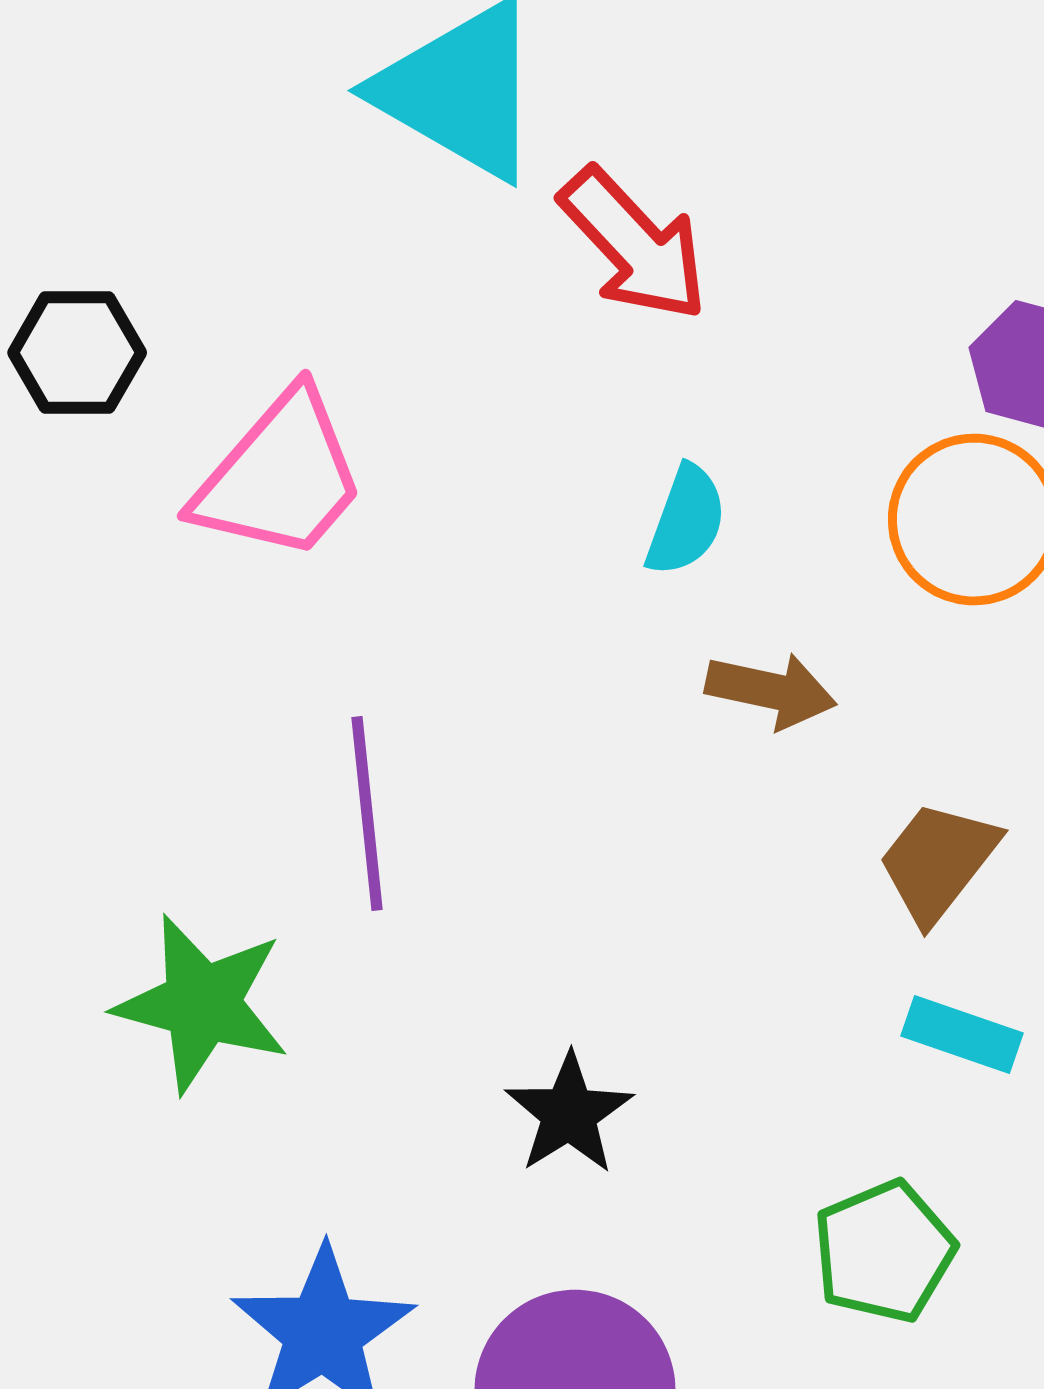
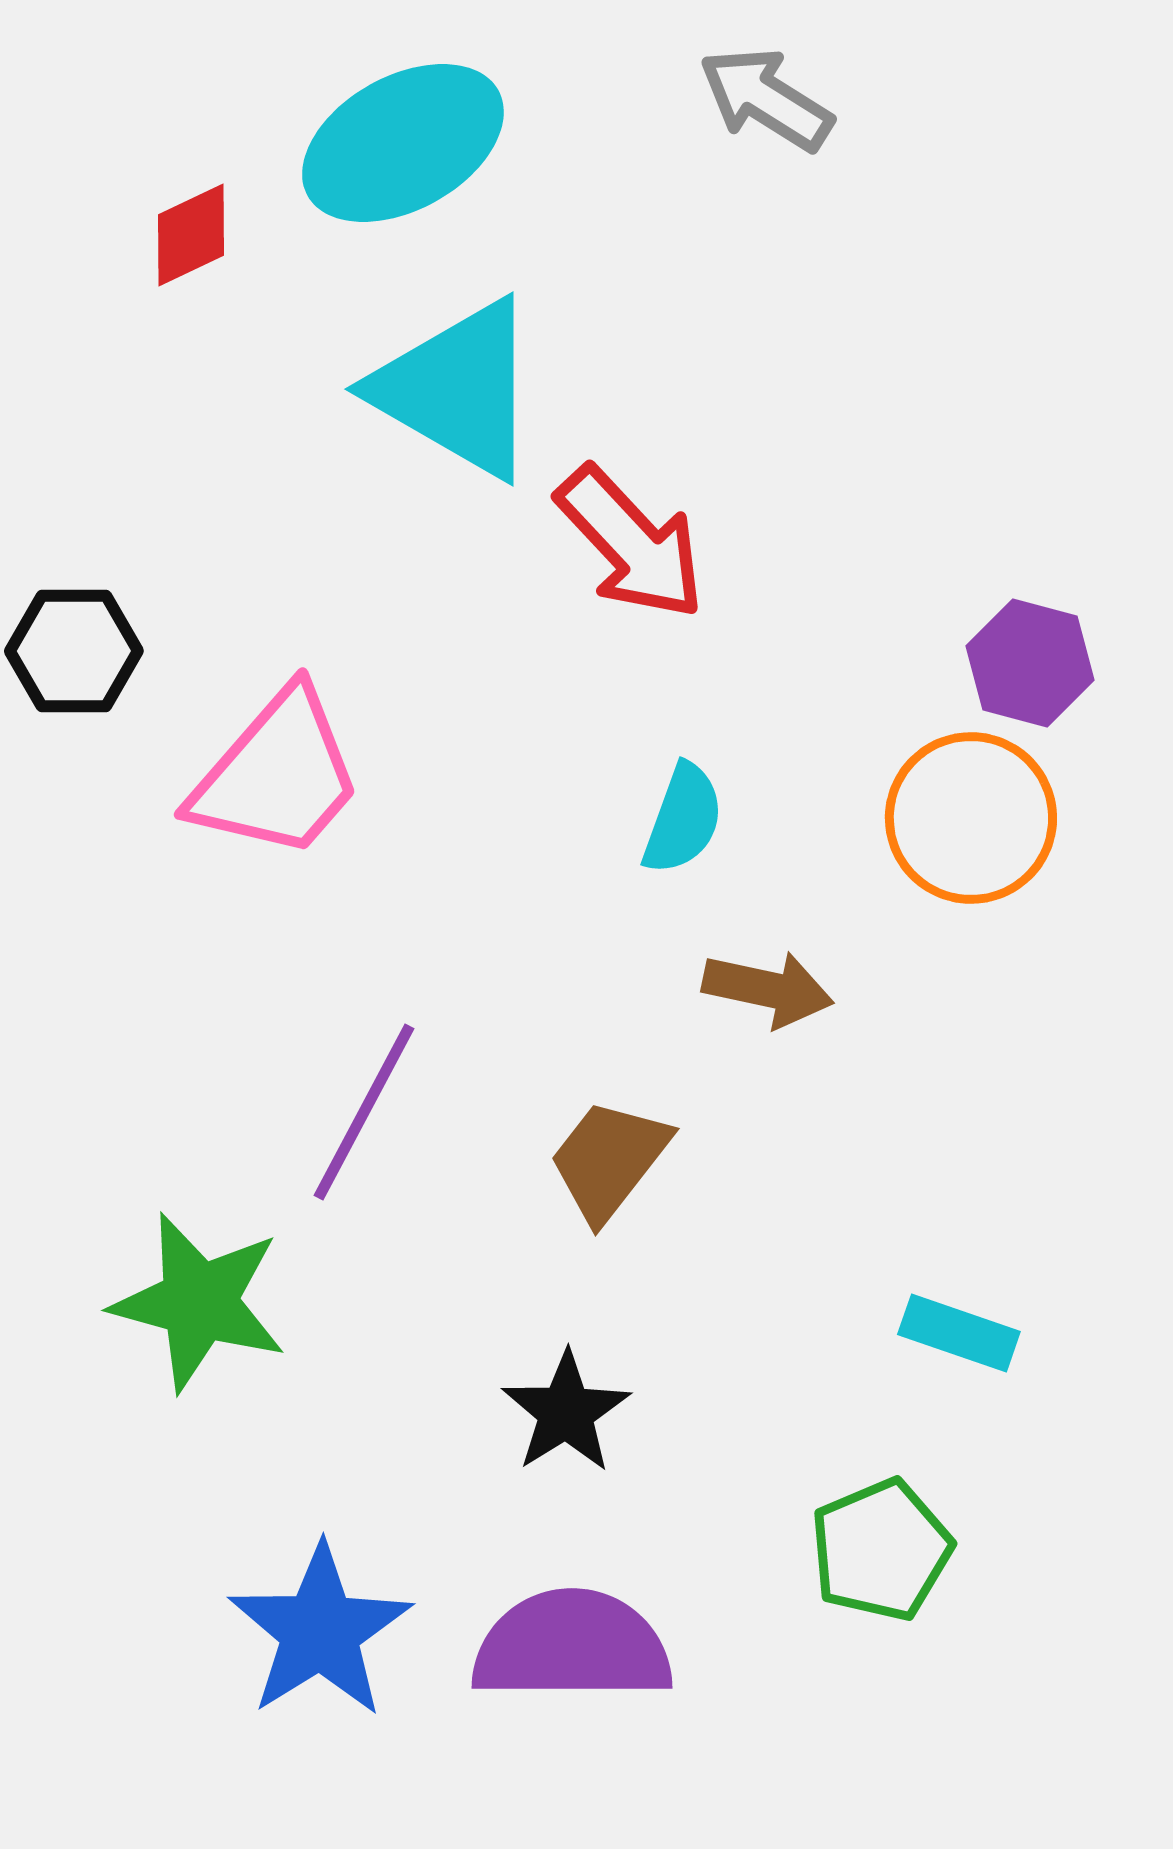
purple line: (367, 814) -> (364, 1112), turned 34
brown trapezoid: (938, 862) -> (609, 1160), moved

